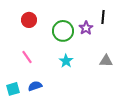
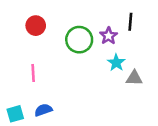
pink line: (27, 57) -> (33, 73), turned 32
cyan star: (66, 61) -> (116, 63), moved

